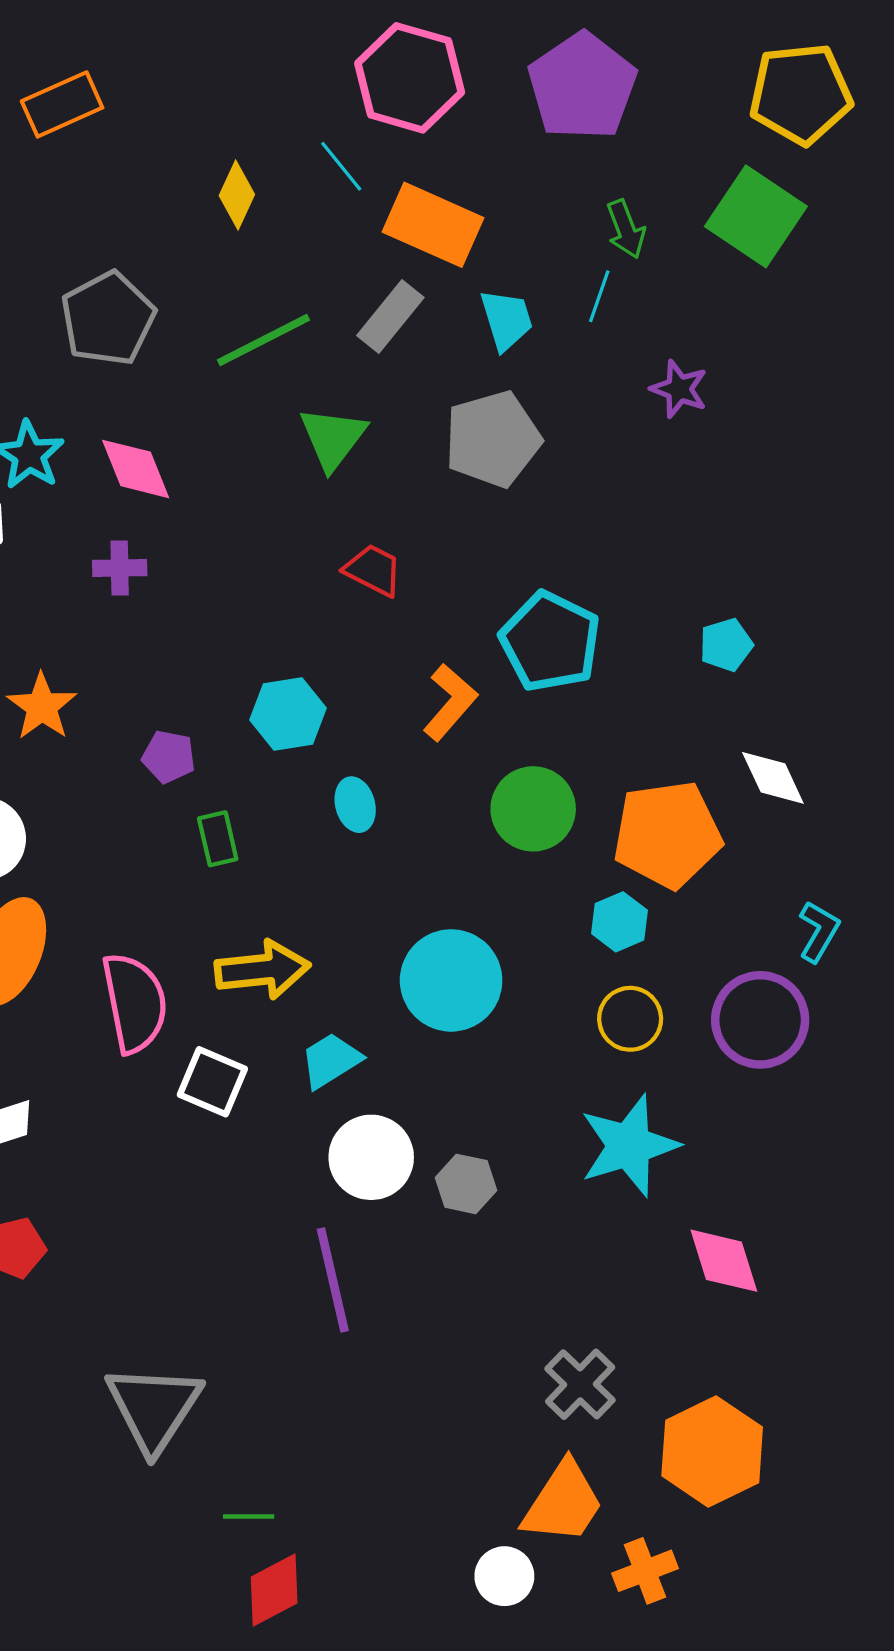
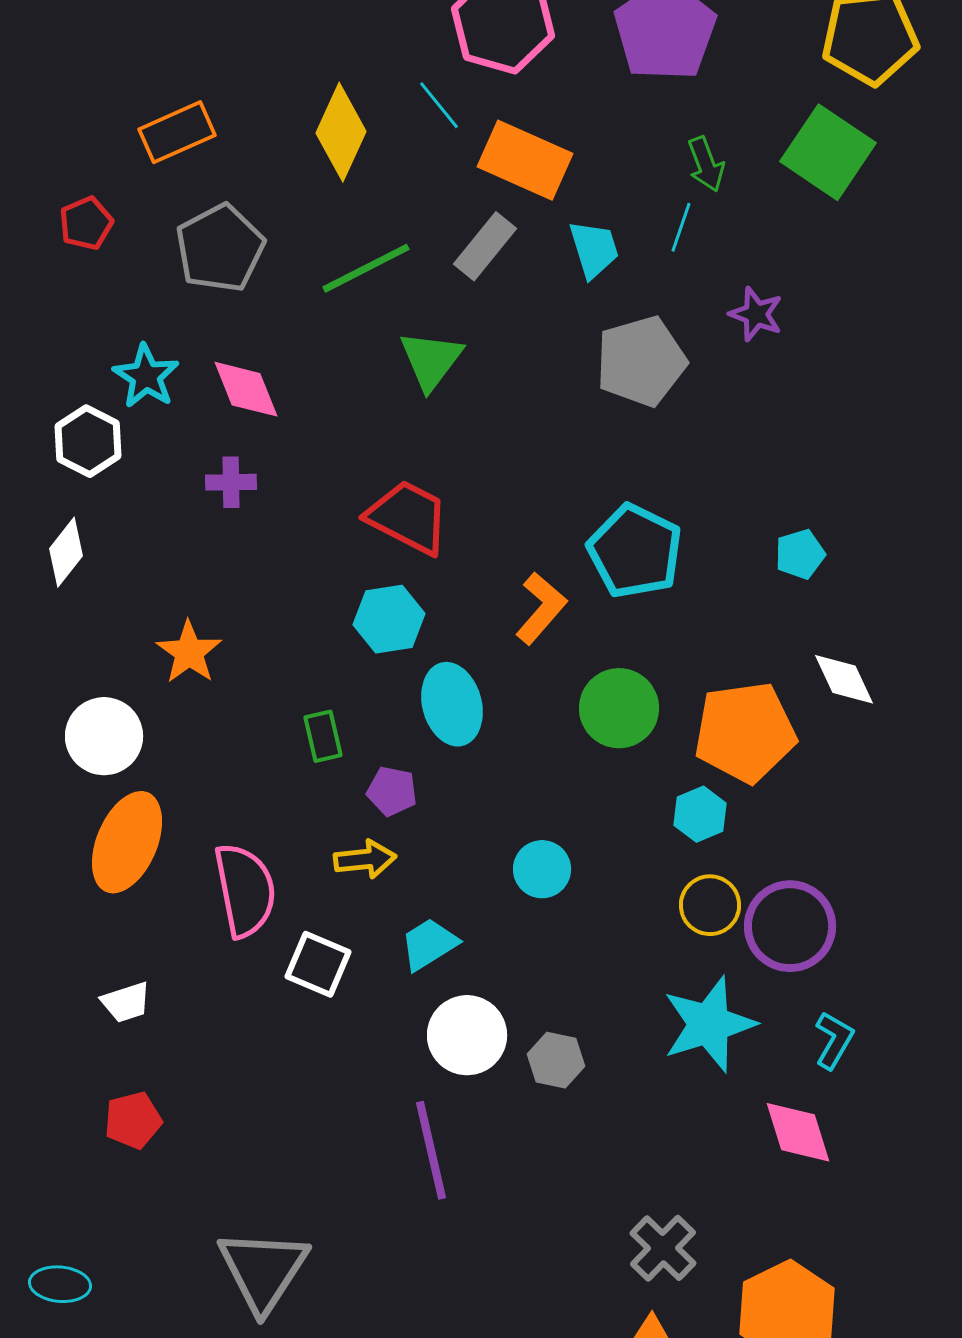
orange rectangle: (62, 104) -> (177, 132), moved
yellow diamond: (237, 195) -> (341, 132), size x1.5
gray pentagon: (493, 439) -> (641, 361), moved
red trapezoid: (373, 570) -> (408, 517), moved, size x1.5
orange star: (42, 707) -> (189, 652), moved
purple pentagon: (169, 757) -> (392, 791), moved
cyan ellipse: (355, 805) -> (452, 704), size x1.6
cyan L-shape: (819, 931) -> (834, 1040), moved
yellow arrow: (262, 970) -> (365, 859), size x0.7
cyan circle: (451, 980) -> (542, 869), size x0.6
purple circle: (760, 1020) -> (790, 926), moved

